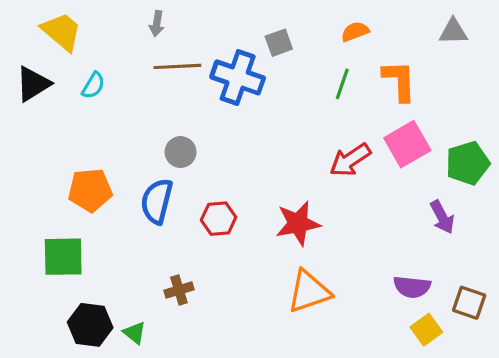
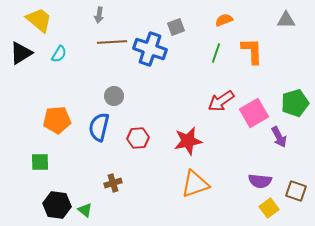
pink square: (407, 144) -> (254, 113), moved
green square: (63, 257) -> (40, 162), size x0.7

